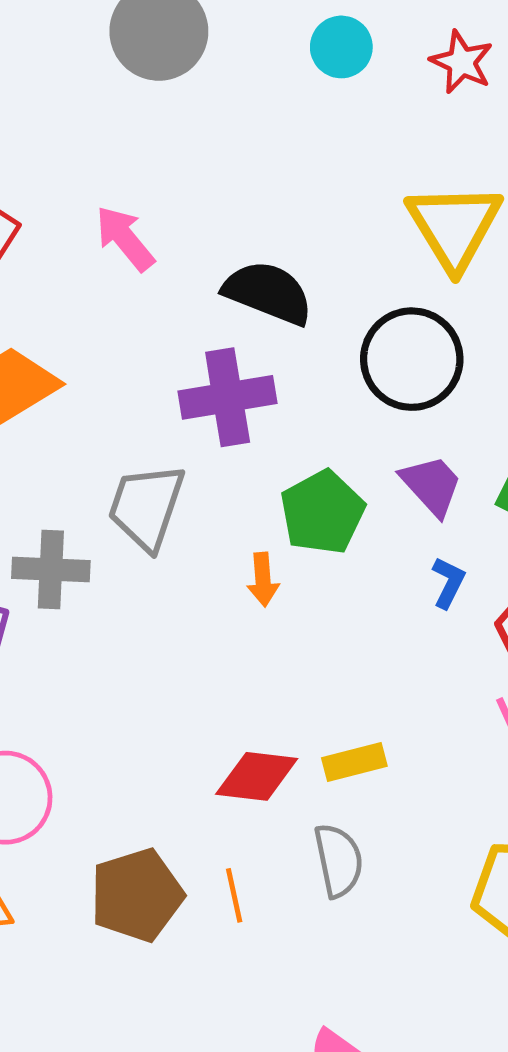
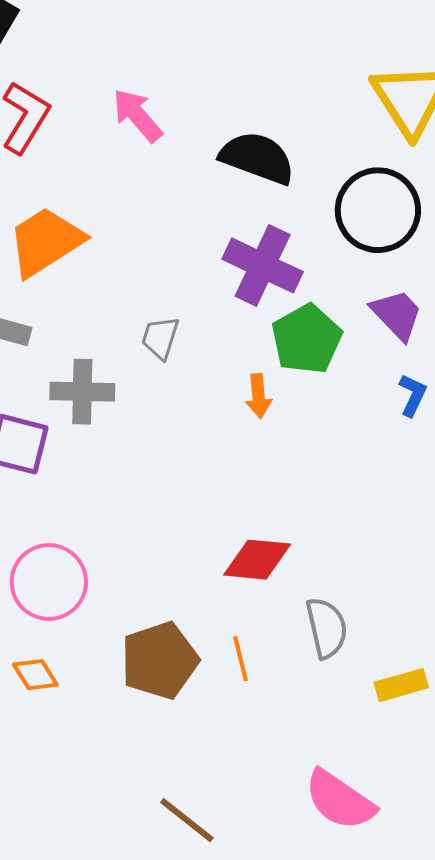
purple cross: (228, 397) -> (263, 265), moved, turned 36
gray trapezoid: (146, 507) -> (160, 338), size x0.6
yellow rectangle: (354, 762) -> (401, 685), moved

